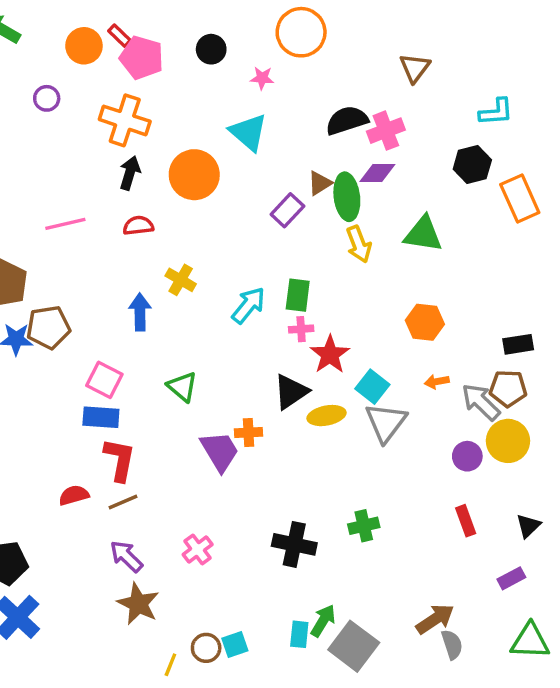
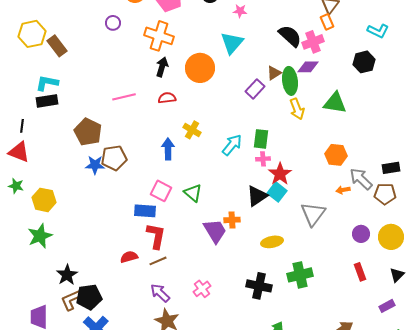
cyan L-shape: (496, 112) -> (378, 31), turned 30
black semicircle: (347, 120) -> (290, 36), turned 60
cyan triangle: (248, 132) -> (232, 43), turned 30
orange rectangle: (520, 198) -> (327, 22), moved, size x0.6
pink square: (104, 380) -> (161, 191), moved
cyan square: (372, 387) -> (277, 192), moved
gray arrow: (481, 402) -> (361, 179), moved
yellow ellipse: (327, 416) -> (272, 242), moved
yellow circle: (508, 441) -> (391, 237), moved
green cross: (364, 526) -> (300, 275), size x1.4

